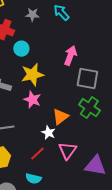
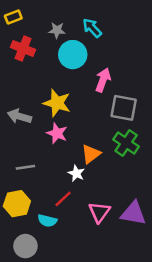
cyan circle: (21, 49) -> (73, 55), moved, size x1.5
yellow star: (32, 75) -> (57, 103), turned 30
pink triangle: (67, 151) -> (99, 212), moved
cyan semicircle: (33, 179) -> (47, 221), moved

